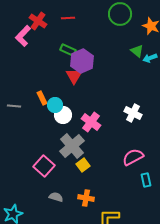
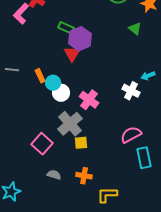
cyan arrow: (150, 58) -> (148, 76), moved
gray line: (14, 106) -> (12, 70), moved
yellow square: (83, 165) -> (81, 143), turned 32
cyan rectangle: (146, 180) -> (144, 158), size x1.5

